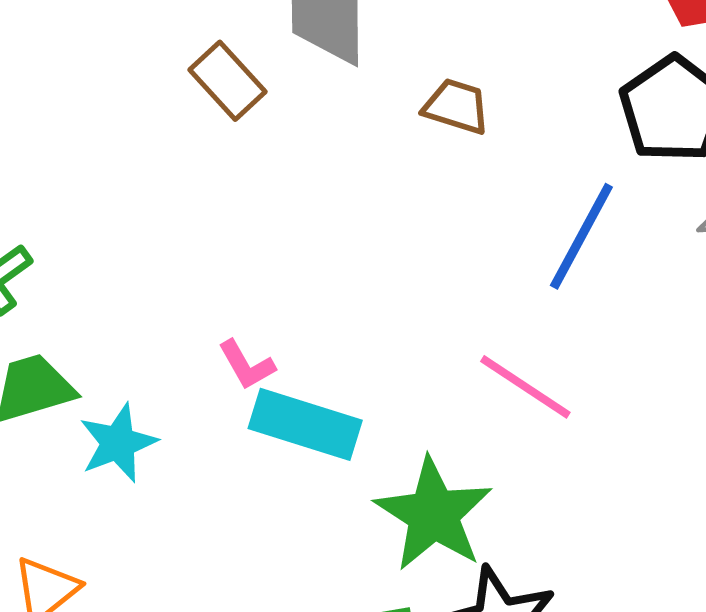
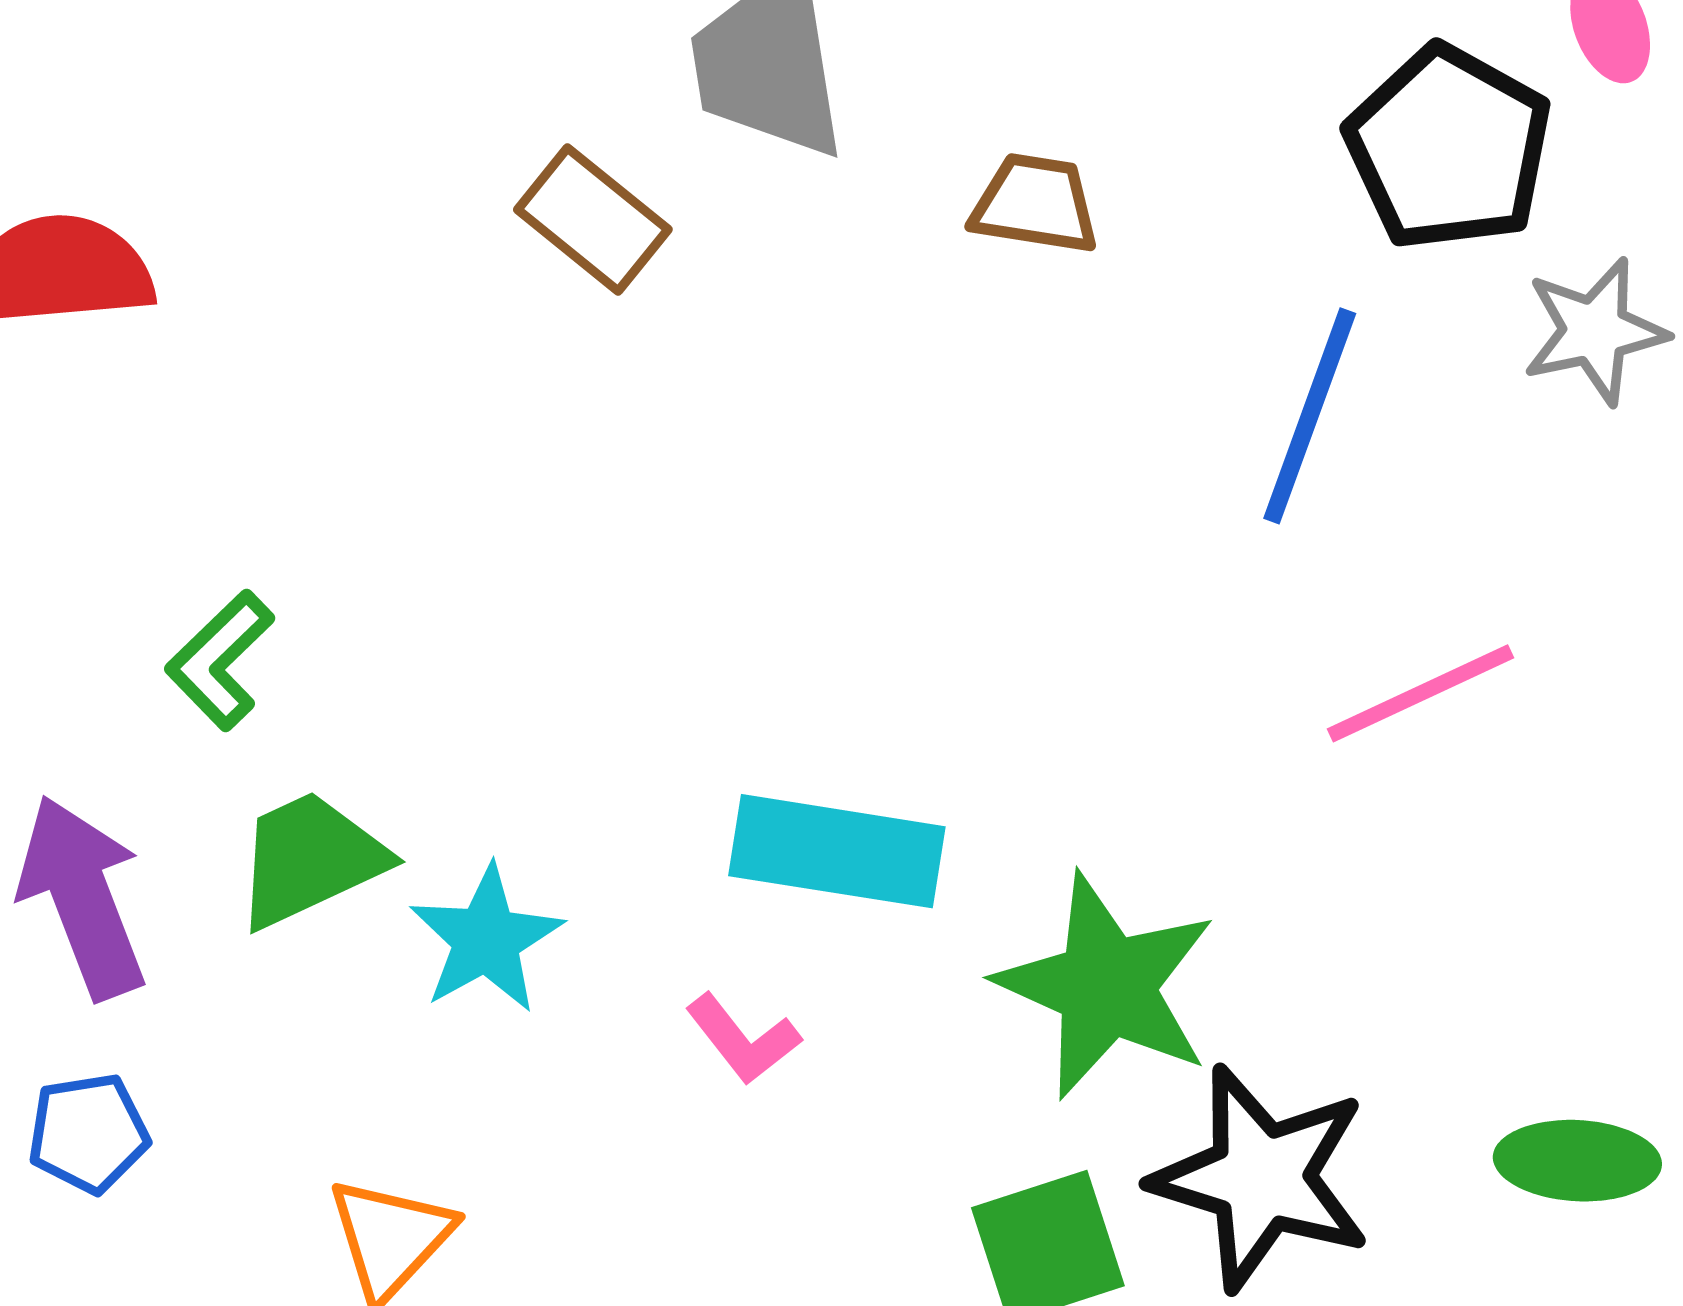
pink L-shape: (247, 365) -> (743, 1039), moved
pink line: (525, 387) -> (1421, 693), moved, turned -50

